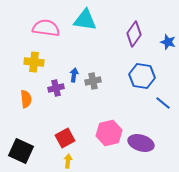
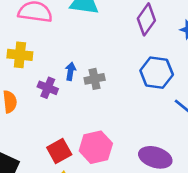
purple cross: (56, 88) -> (48, 88), turned 35
pink hexagon: (109, 133) -> (96, 147), moved

